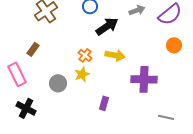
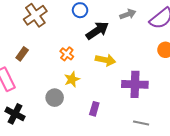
orange cross: (85, 55) -> (67, 54), moved
gray circle: (58, 83) -> (55, 98), moved
gray line: (166, 117) -> (141, 123), moved

